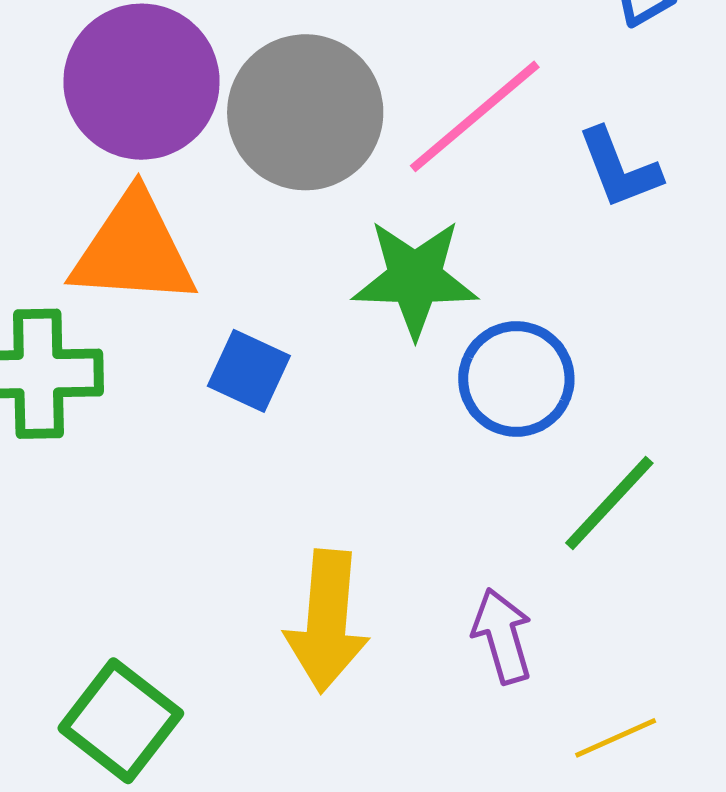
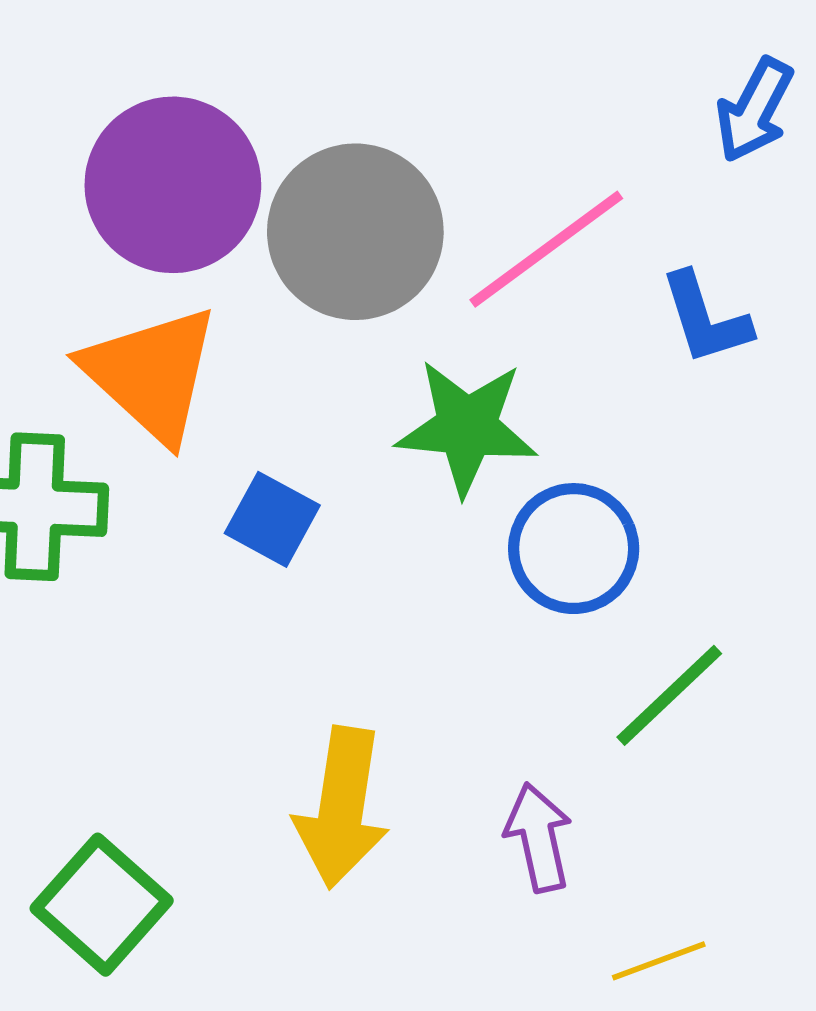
orange triangle: (133, 250) -> (151, 374), turned 35

